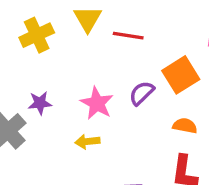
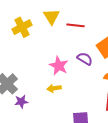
purple semicircle: (142, 93) -> (85, 59), turned 77
purple star: (40, 103) -> (21, 102), moved

